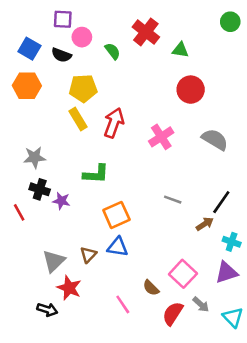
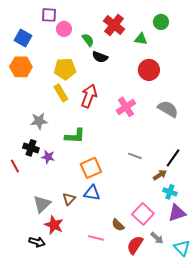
green circle: (230, 22) -> (161, 22), moved
black semicircle: (61, 55) -> (100, 57), moved
gray star: (35, 157) -> (39, 121), moved
cyan cross: (232, 242) -> (170, 192), moved
pink line: (123, 304) -> (96, 238), turned -42

